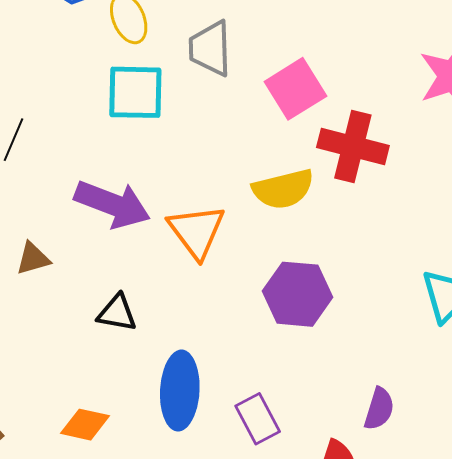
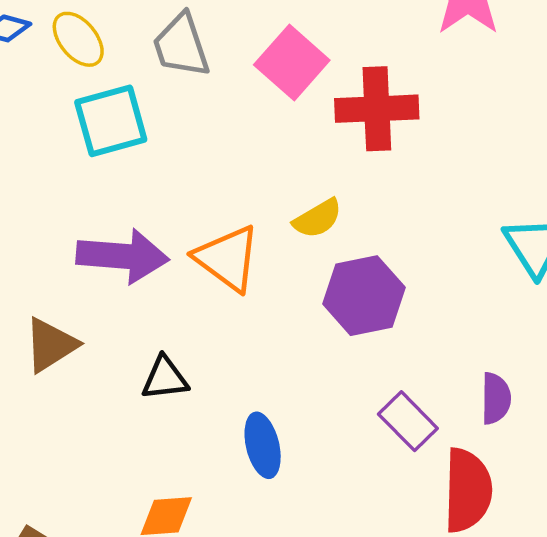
yellow semicircle: (283, 189) -> (318, 218), moved, size x0.7
brown triangle: (33, 259) -> (51, 345), size x1.4
blue ellipse: (180, 391) -> (263, 445), size x0.7
purple rectangle: (258, 419) -> (408, 421), moved

